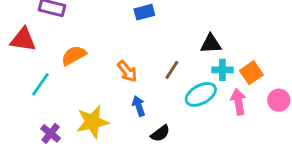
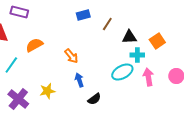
brown line: (172, 70) -> (107, 24), moved
orange square: (251, 73) -> (157, 41), moved
yellow star: (92, 122) -> (47, 91), size x0.7
purple cross: (51, 133) -> (18, 99), size x1.5

